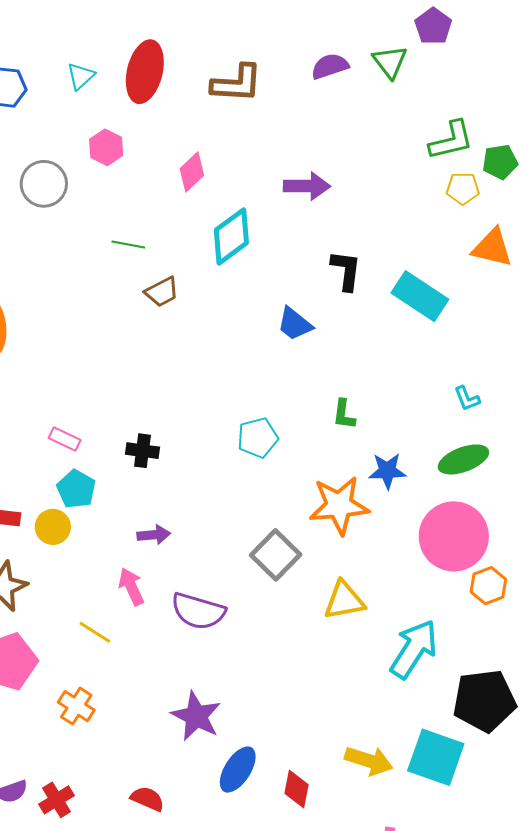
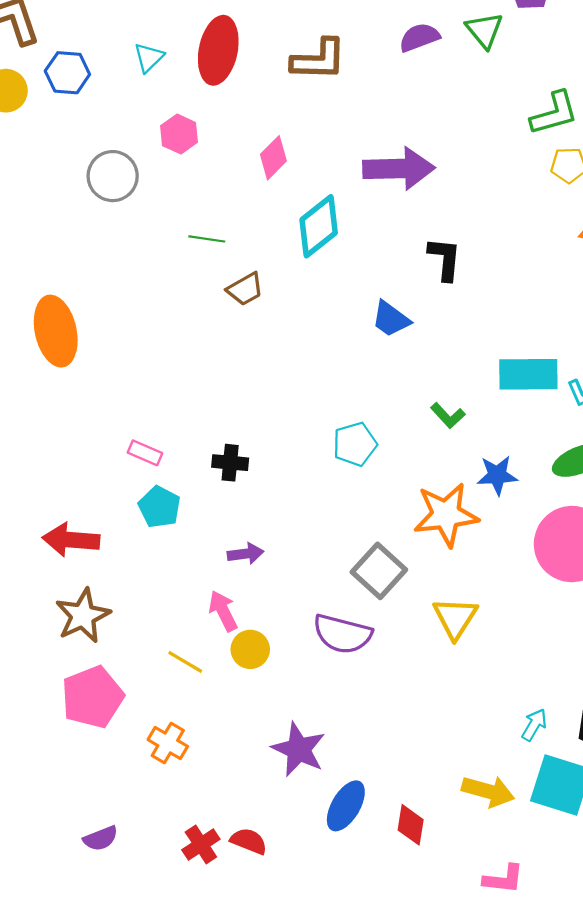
purple arrow: (307, 186) -> (399, 169), size x1.4
cyan rectangle: (420, 296) -> (528, 374), moved, turned -32
green L-shape: (344, 414) -> (448, 416), turned -48
yellow circle: (53, 527) -> (250, 649), moved
yellow triangle: (344, 600) -> (455, 618), turned -45
purple semicircle: (198, 611) -> (342, 634), moved
cyan arrow: (414, 649) -> (534, 725), moved, size x0.5
red cross: (56, 800) -> (201, 845), moved

